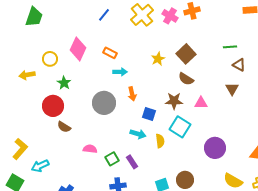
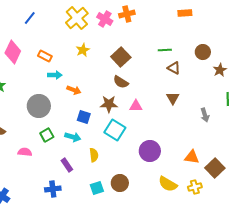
blue line: (104, 15) -> (30, 18), moved
yellow star: (158, 59) -> (83, 50), moved
brown triangle: (232, 89) -> (173, 98), moved
orange arrow: (132, 94) -> (74, 90), moved, turned -56
yellow semicircle: (160, 141) -> (94, 155), moved
green square: (112, 159) -> (47, 135), moved

